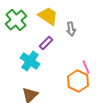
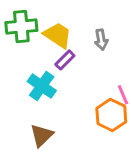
yellow trapezoid: (48, 16) -> (58, 35), moved
green cross: (16, 20) -> (21, 27), turned 35

